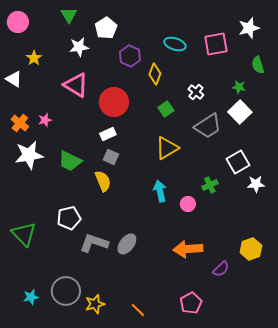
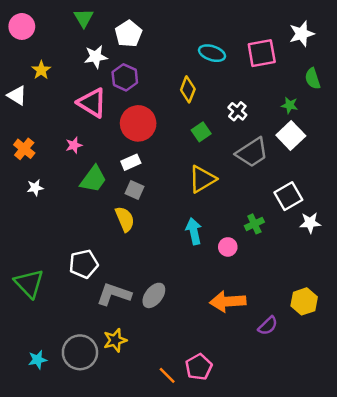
purple hexagon: (130, 56) -> (125, 77), moved
pink star: (45, 120) -> (74, 145), moved
white star: (29, 155) -> (35, 188), size x0.5
green trapezoid: (70, 161) -> (93, 179), moved, turned -80
pink pentagon: (191, 303) -> (199, 367), moved
yellow star: (95, 304) -> (115, 340), moved

